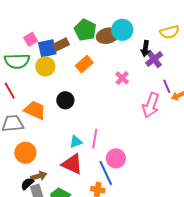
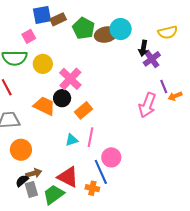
brown rectangle: (61, 44) -> (58, 19), moved
blue square: (47, 48) -> (42, 15), moved
orange rectangle: (84, 64) -> (84, 110), moved
pink cross: (122, 78) -> (70, 79), moved, size x1.6
orange trapezoid: (35, 110) -> (44, 106), moved
red triangle: (72, 164) -> (68, 177), moved

